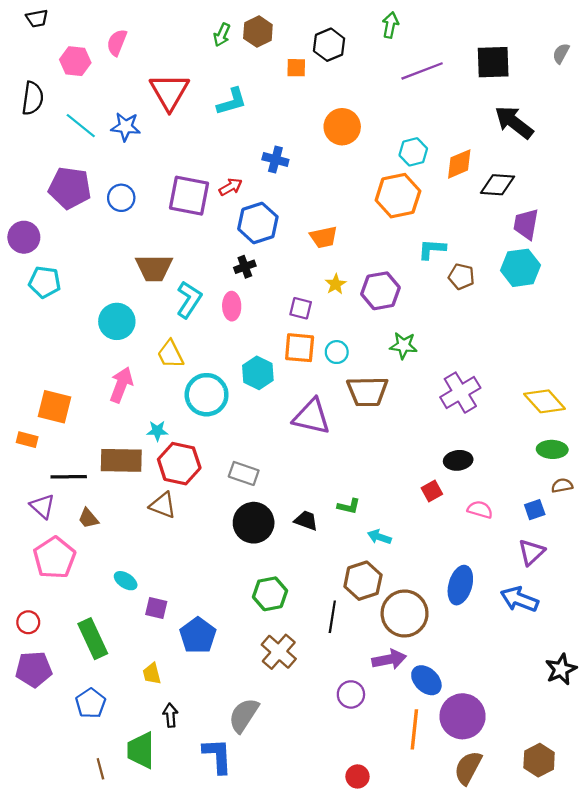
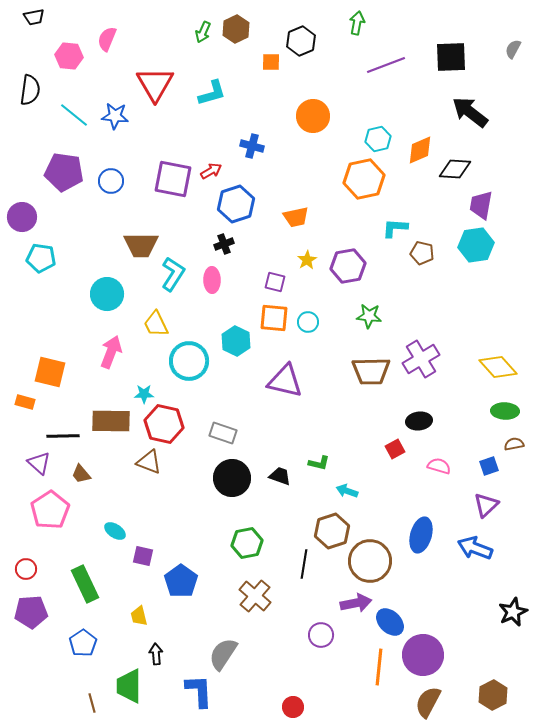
brown trapezoid: (367, 391) -> (371, 371), moved
red circle: (357, 776) -> (293, 707), moved

